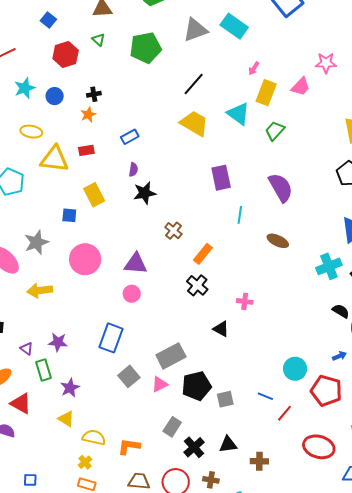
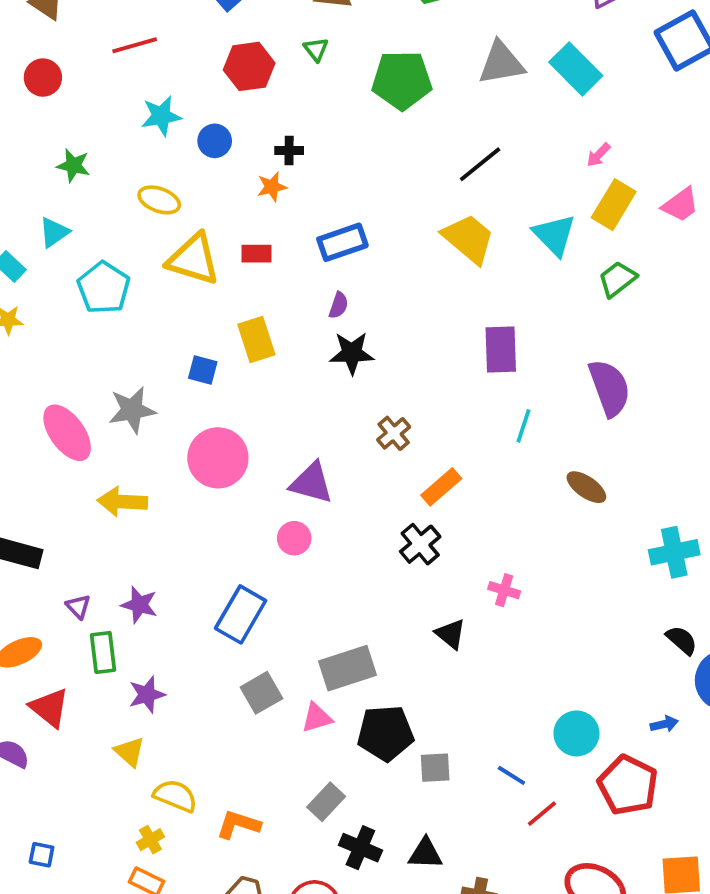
blue rectangle: (130, 137) -> (342, 242), size x1.4
black cross: (194, 447) -> (360, 848), turned -35

